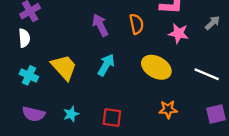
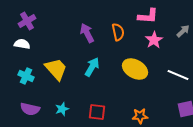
pink star: (179, 33) -> (154, 40), turned 30
white semicircle: (24, 38) -> (22, 44), turned -77
orange star: (168, 109) -> (140, 116), moved

